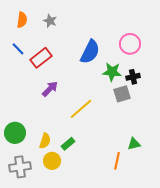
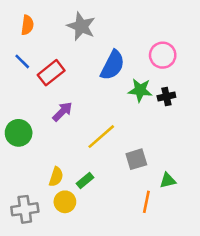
gray star: (50, 21) -> (81, 26), moved, size x1.6
gray square: (122, 94) -> (136, 159), moved
green circle: (15, 133) -> (19, 133), moved

